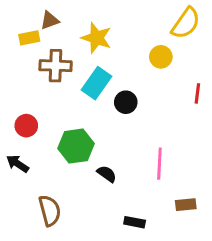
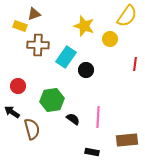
yellow rectangle: (29, 38) -> (20, 26), turned 32
yellow star: (96, 38) -> (84, 26), moved
pink line: (159, 164) -> (98, 117), moved
brown rectangle: (186, 205) -> (127, 140), size x1.5
brown semicircle: (50, 210) -> (32, 129), moved

